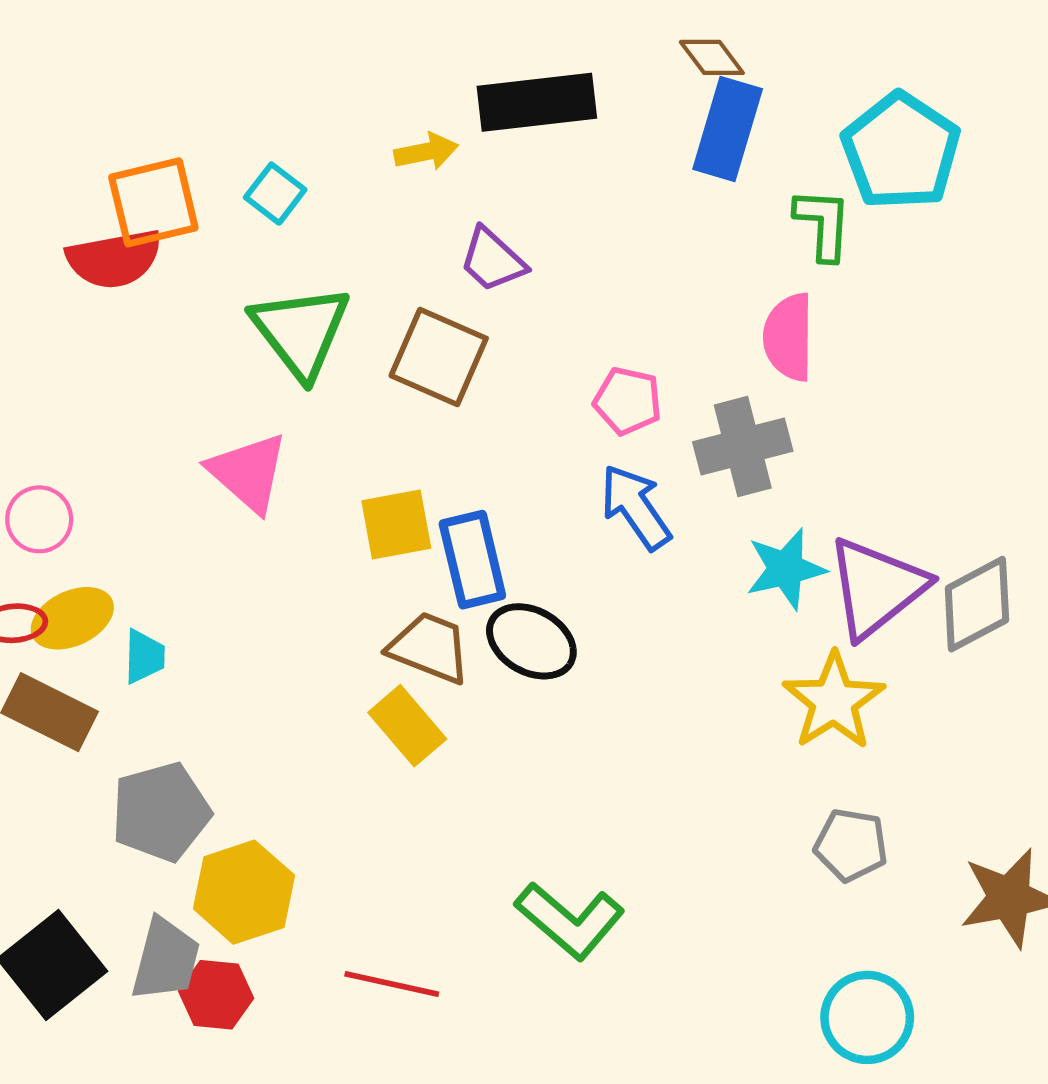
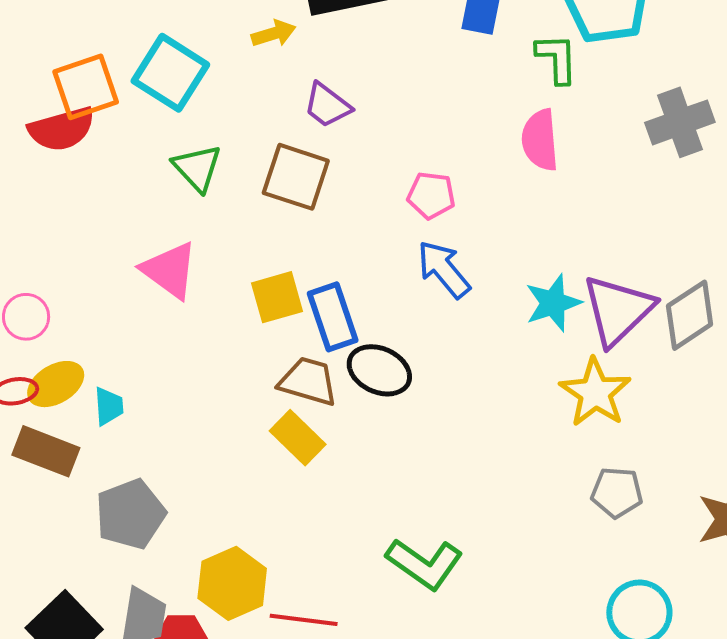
cyan square: (275, 194) -> (170, 73), size x1.8
green triangle: (301, 331) -> (197, 168), size x0.7
gray cross: (743, 446) -> (680, 122), moved
yellow hexagon: (244, 892) -> (232, 583), moved

